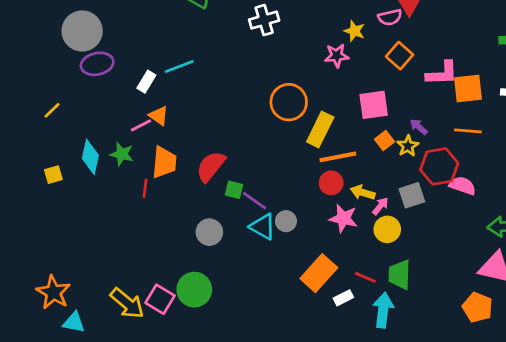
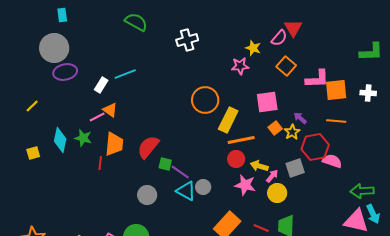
pink semicircle: (390, 17) -> (279, 38), turned -36

